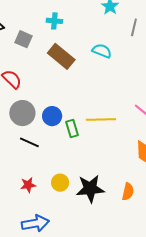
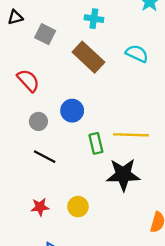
cyan cross: (54, 21) -> (94, 19), moved
gray circle: (22, 113) -> (38, 121), size x0.6
blue circle: (52, 116) -> (72, 111), moved
black star: (90, 189) -> (123, 175), moved

